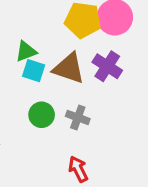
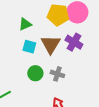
green triangle: (26, 51) -> (25, 24), moved
brown triangle: (69, 68) -> (51, 44), turned 45

